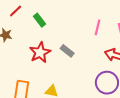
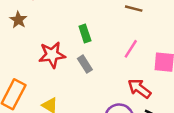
green rectangle: (39, 20) -> (85, 34), moved

